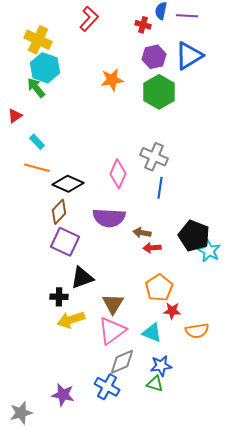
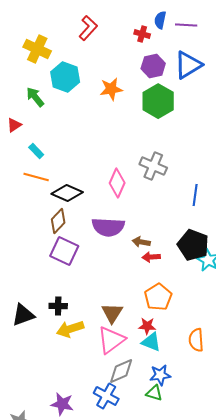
cyan hexagon: (45, 68) -> (65, 77), moved
blue line: (160, 188) -> (195, 195), moved
black triangle: (82, 278) -> (23, 315), moved
red star: (172, 311) -> (147, 326), moved
orange semicircle: (197, 331) -> (196, 340), turned 95

